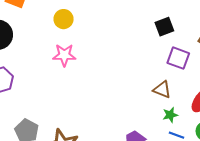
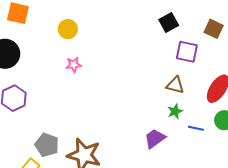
pink star: (64, 55) -> (74, 65), size x0.7
green star: (170, 115) -> (175, 111), moved

